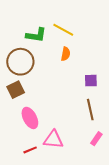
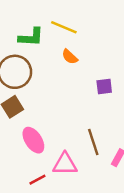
orange semicircle: (66, 54) -> (70, 57), turned 128
brown line: (90, 110) -> (93, 142), moved

